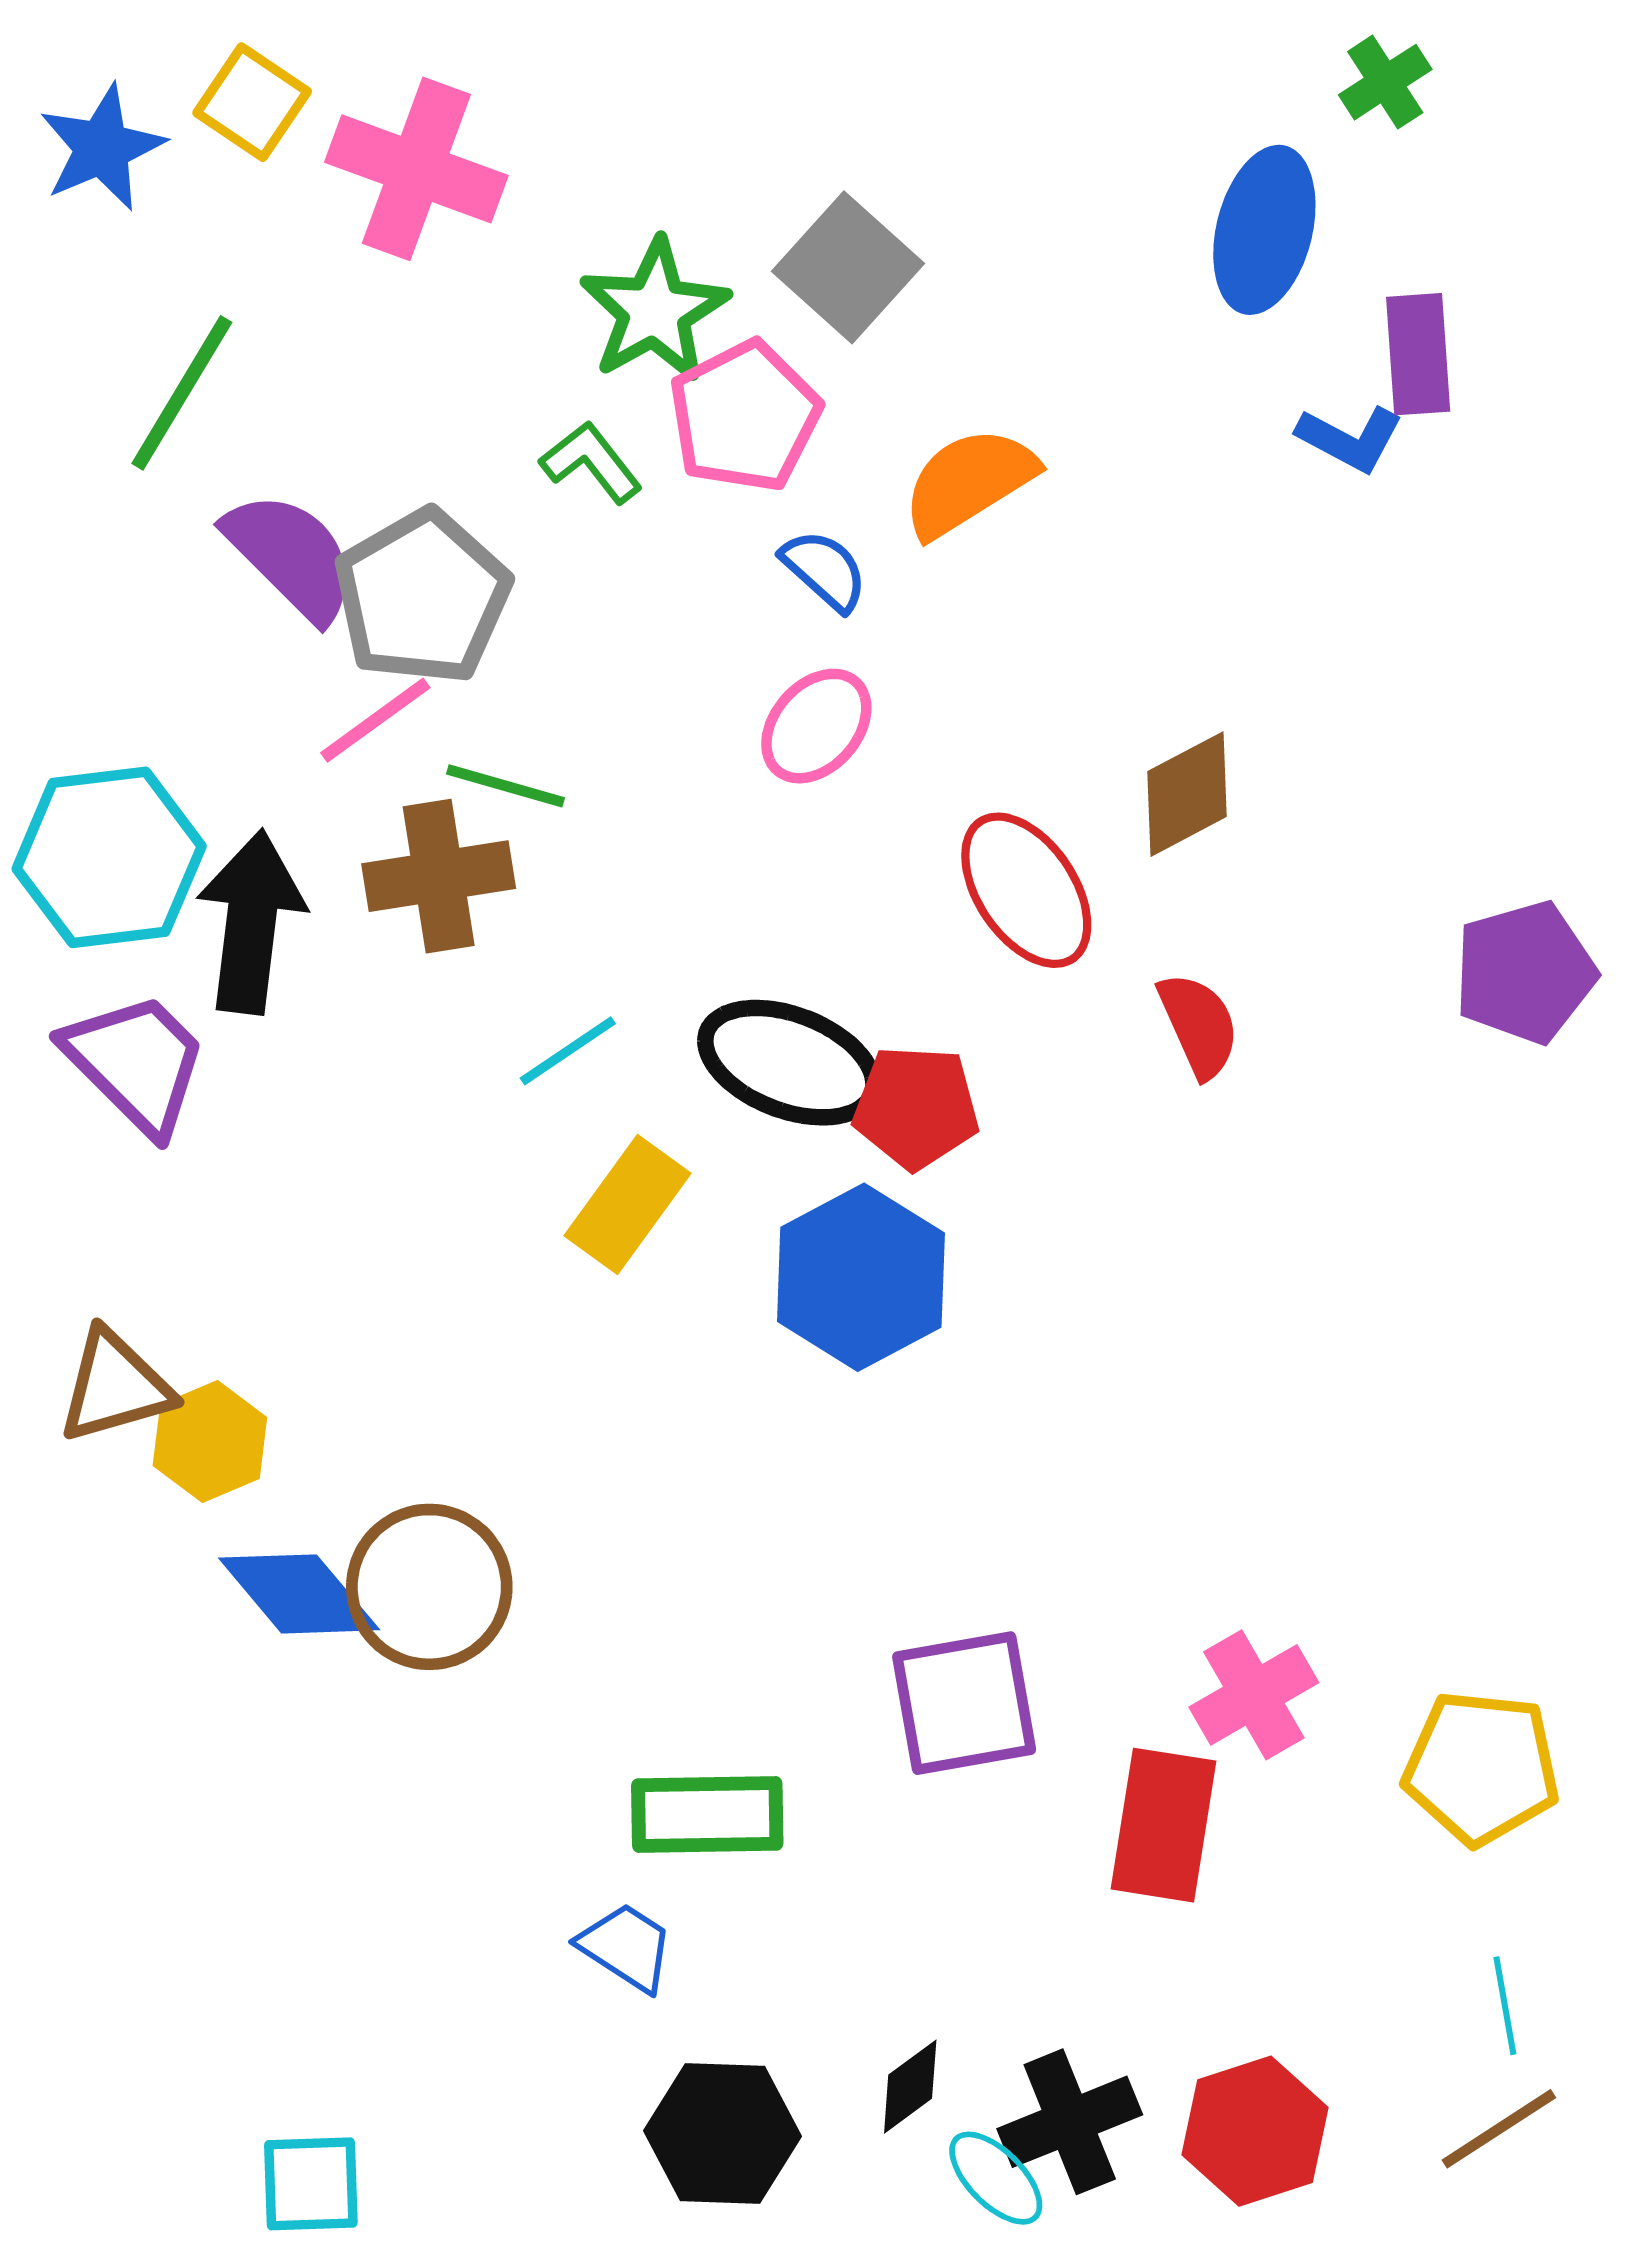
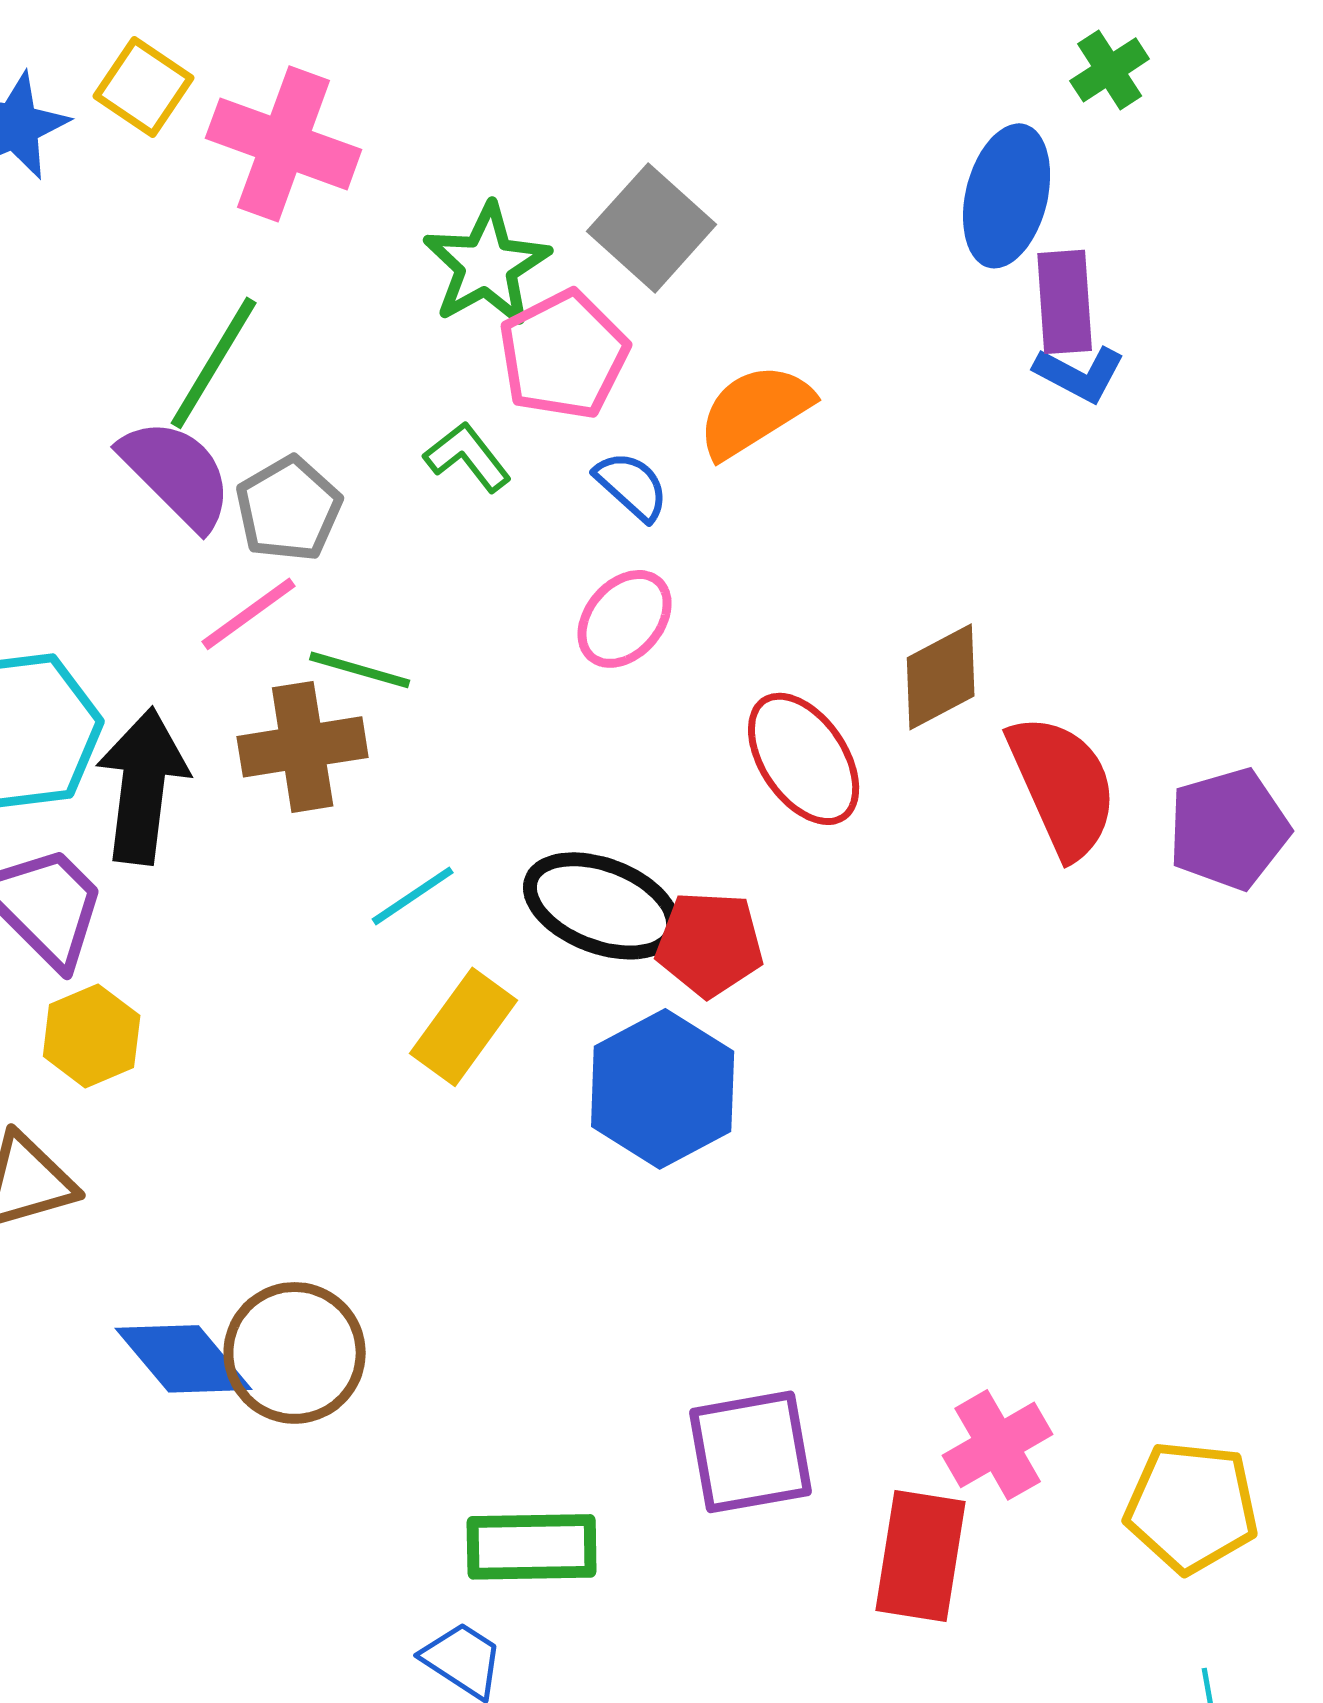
purple rectangle: (1418, 354) -> (1065, 302), moved
green line: (182, 393) -> (214, 363), moved
green L-shape: (591, 462) -> (468, 457), moved
gray pentagon: (422, 597) -> (289, 509), size x0.7
red semicircle: (1199, 1025) -> (1063, 786), moved, size x1.6
yellow hexagon: (210, 1441) -> (92, 1036), moved

